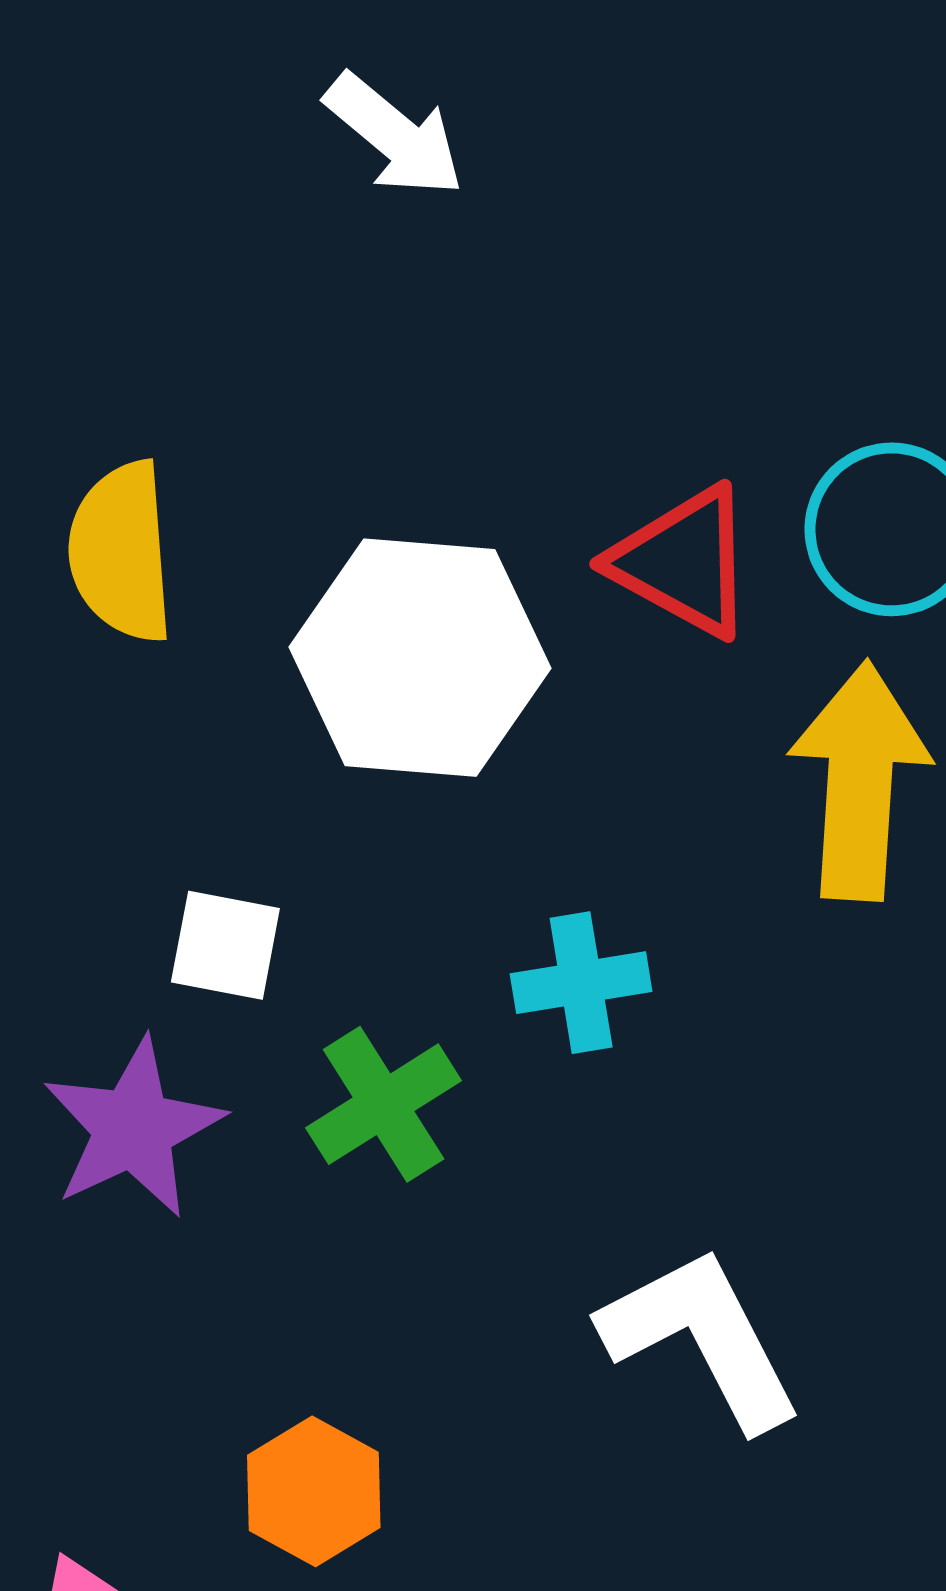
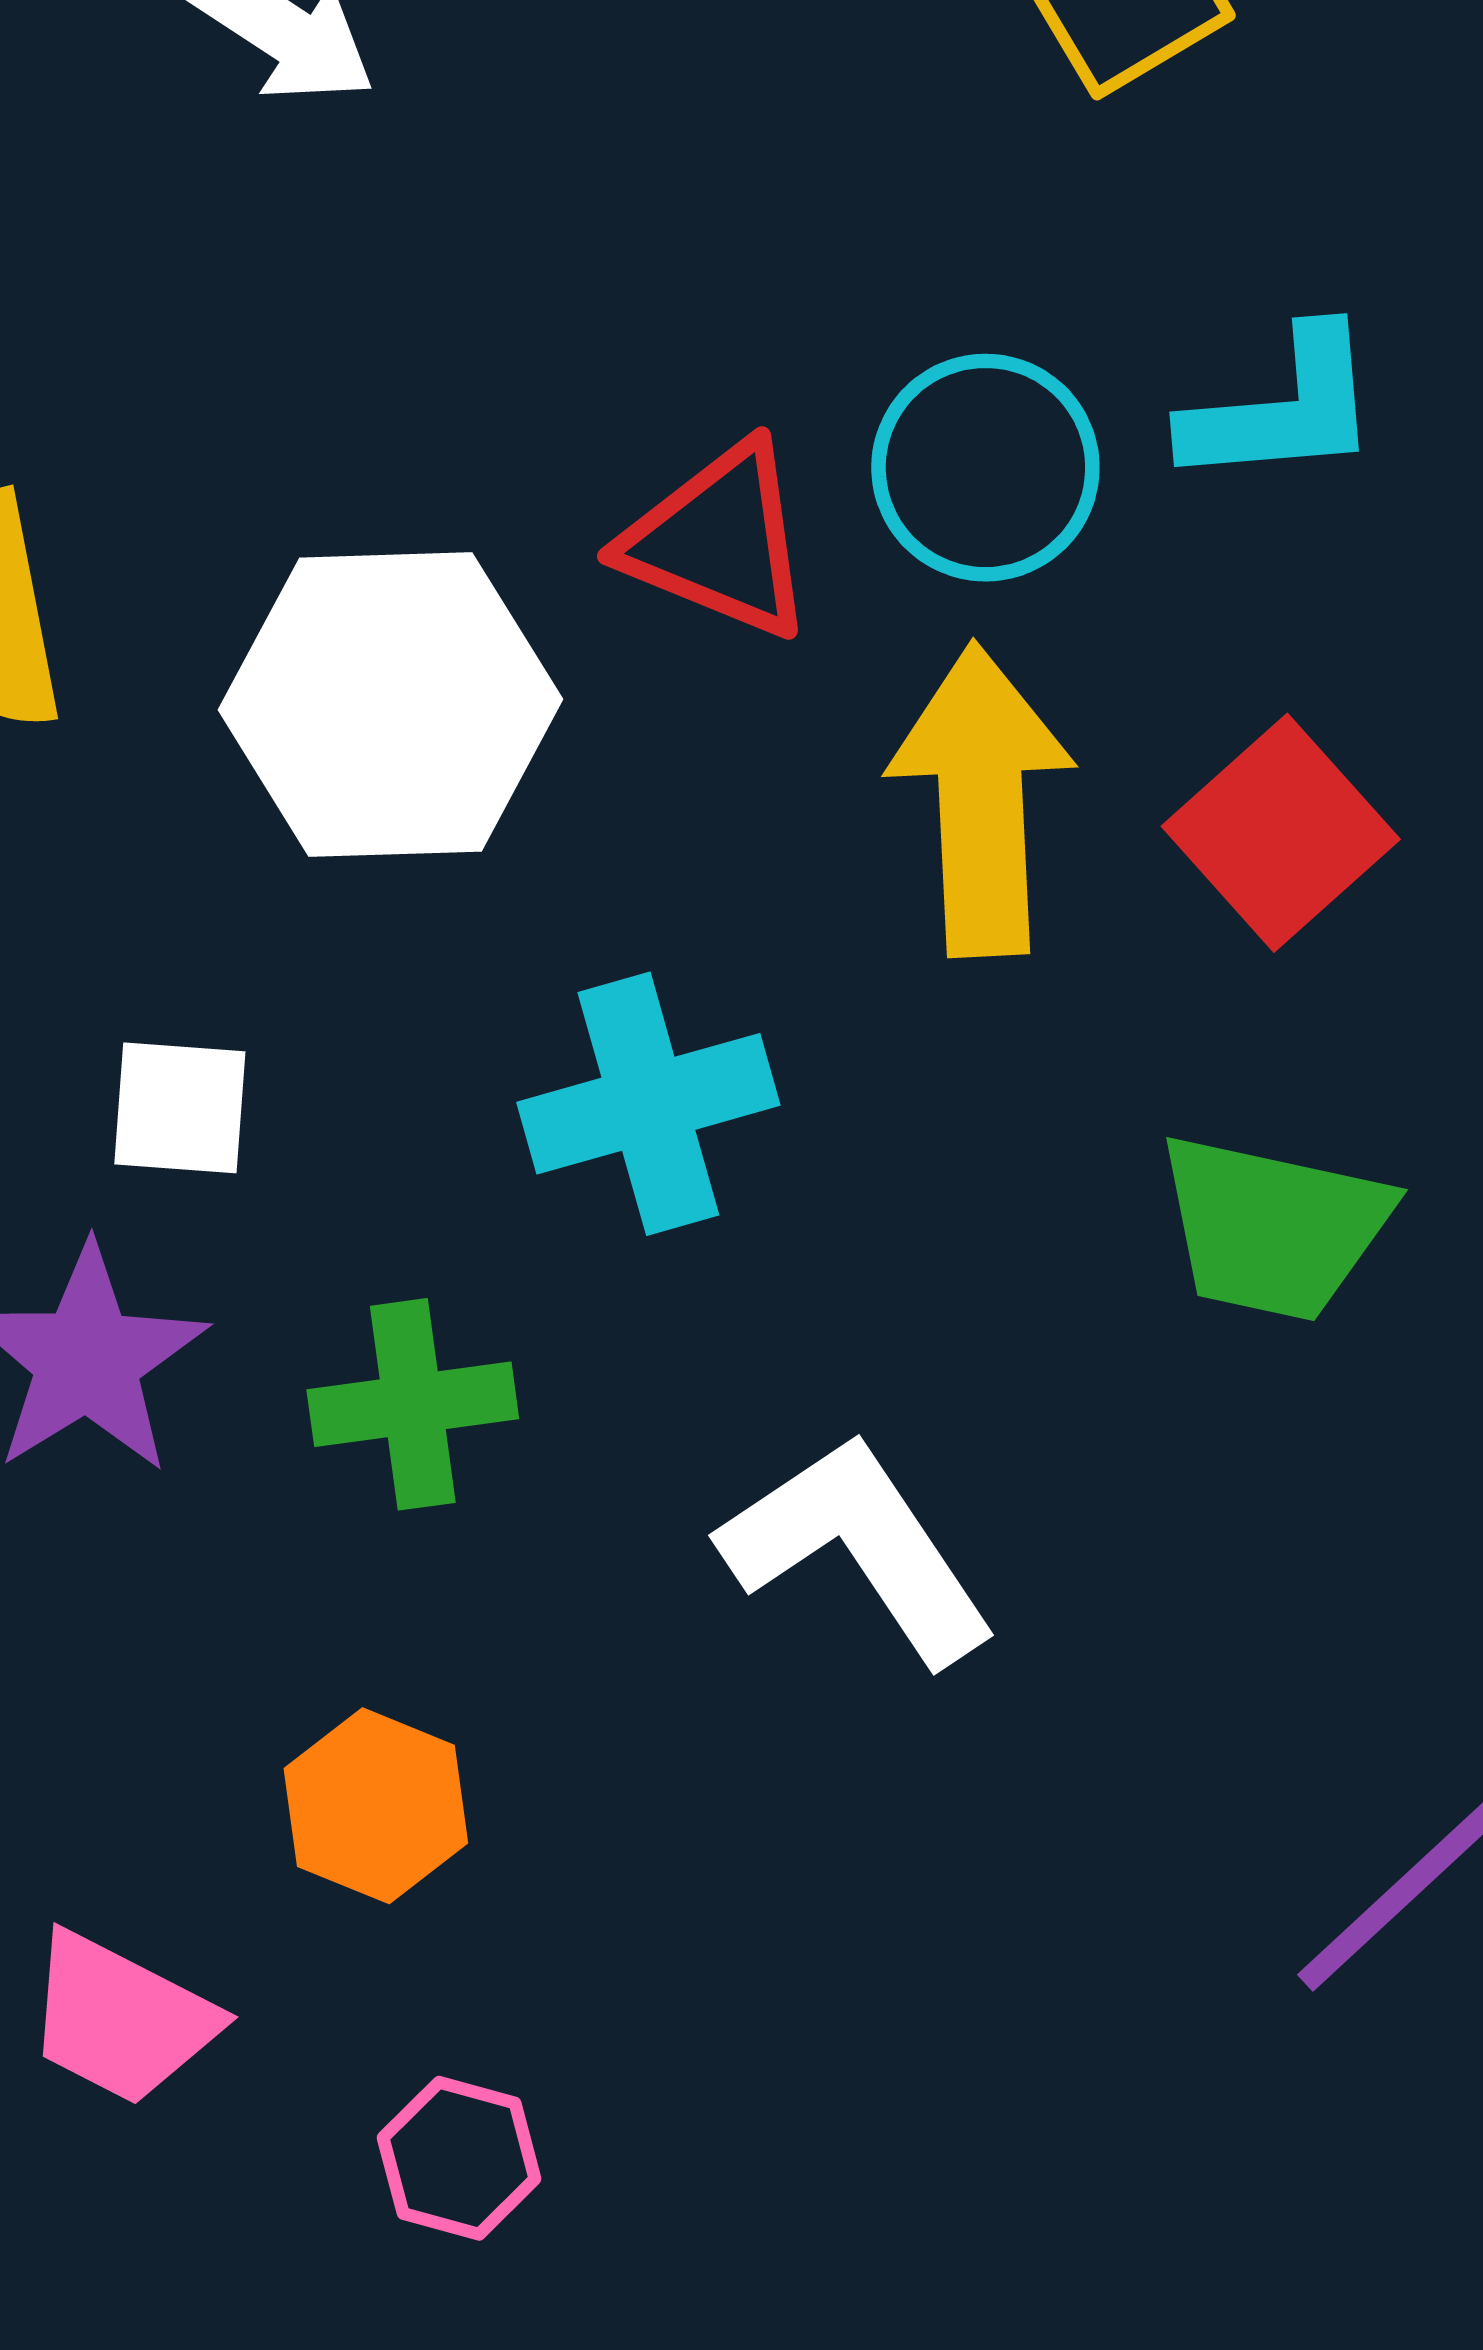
cyan cross: (581, 983) -> (648, 1104), size x1.4
green cross: (384, 1104) -> (413, 1404), moved, turned 31

